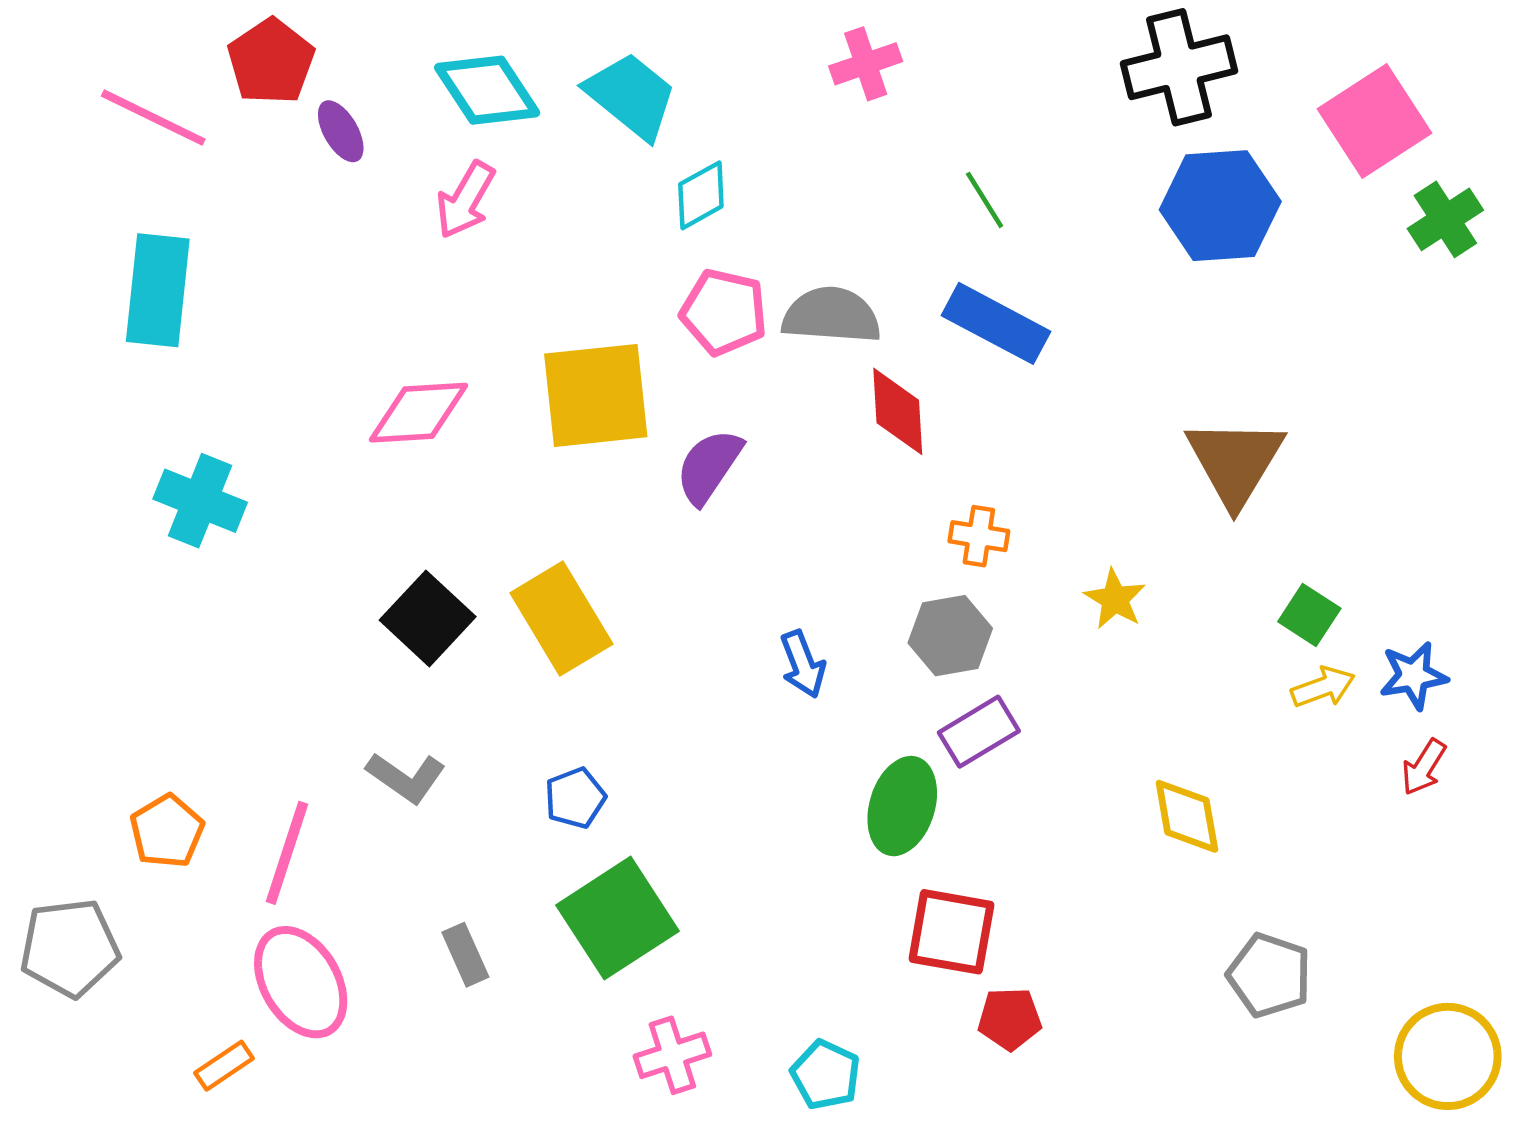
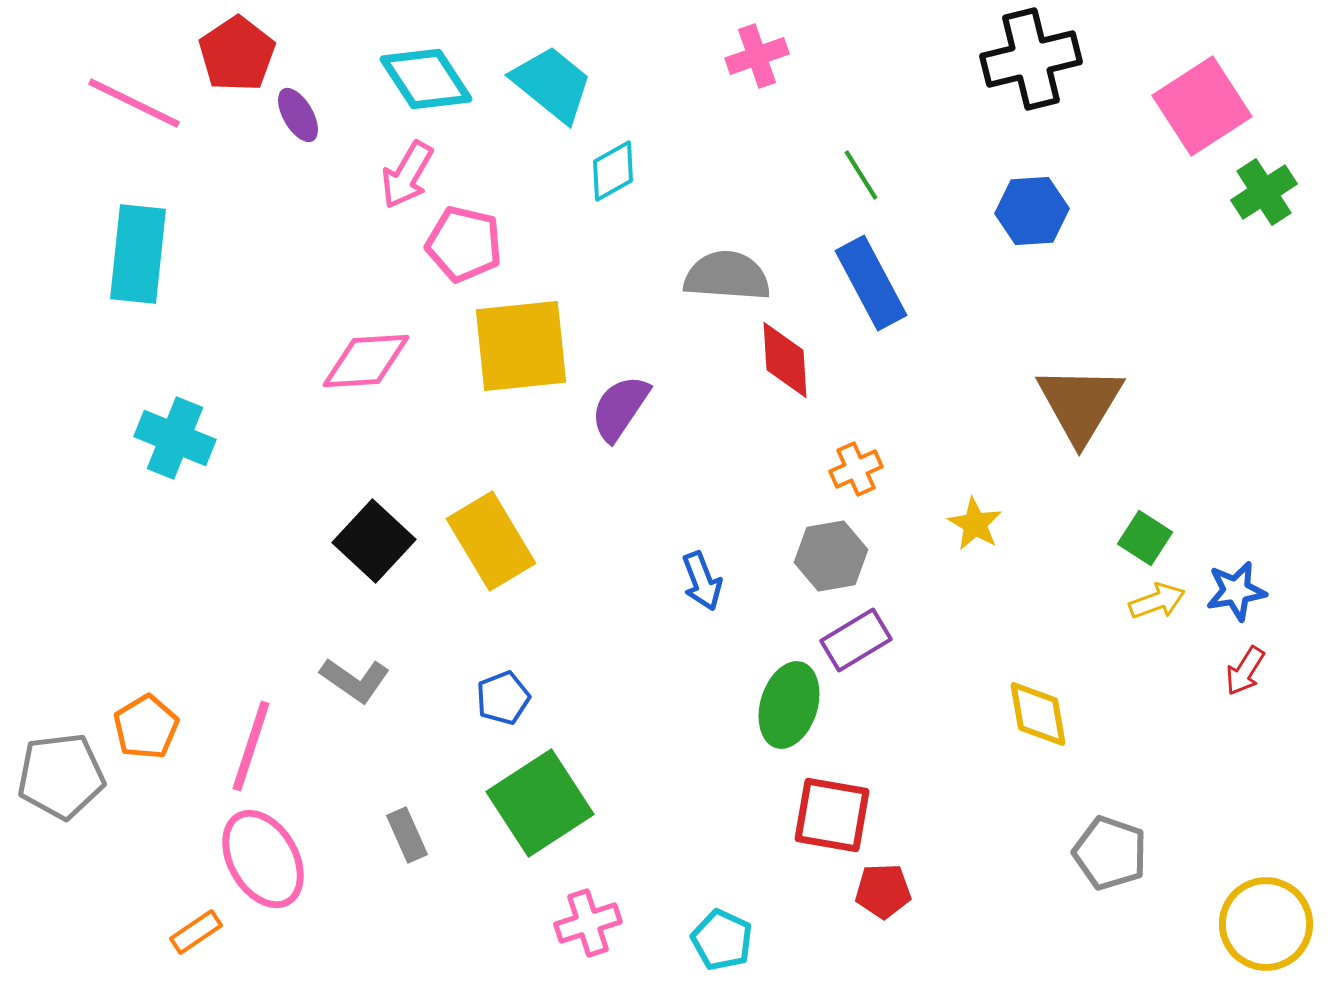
blue hexagon: (1220, 206) -> (1032, 211), moved, size x0.7
pink pentagon: (724, 312) -> (464, 244), moved
blue rectangle: (996, 323) -> (871, 283), turned 34
orange cross: (979, 536) -> (856, 469), turned -33
gray pentagon: (70, 948) -> (61, 776), moved

